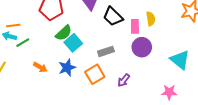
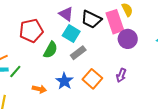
pink rectangle: (135, 26) -> (115, 22), size x1.6
cyan square: (73, 43) -> (71, 34), moved
gray rectangle: (106, 51) -> (78, 53), moved

